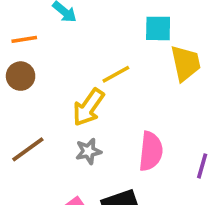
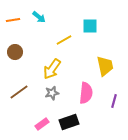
orange line: (24, 39) -> (13, 20), moved
yellow trapezoid: (186, 63) -> (105, 66), moved
yellow line: (116, 74) -> (64, 40), moved

